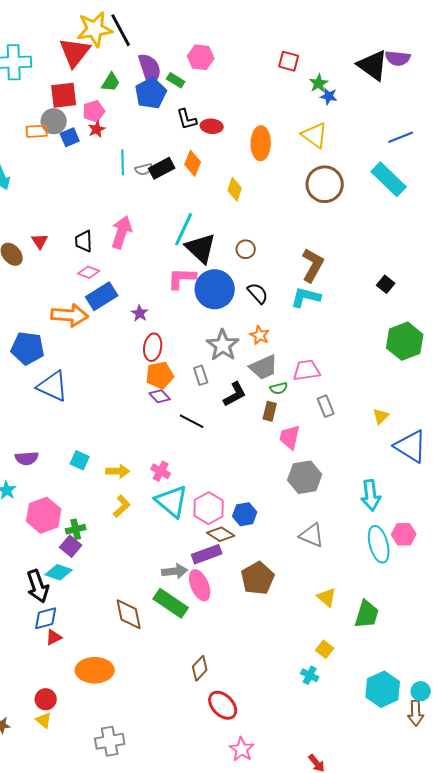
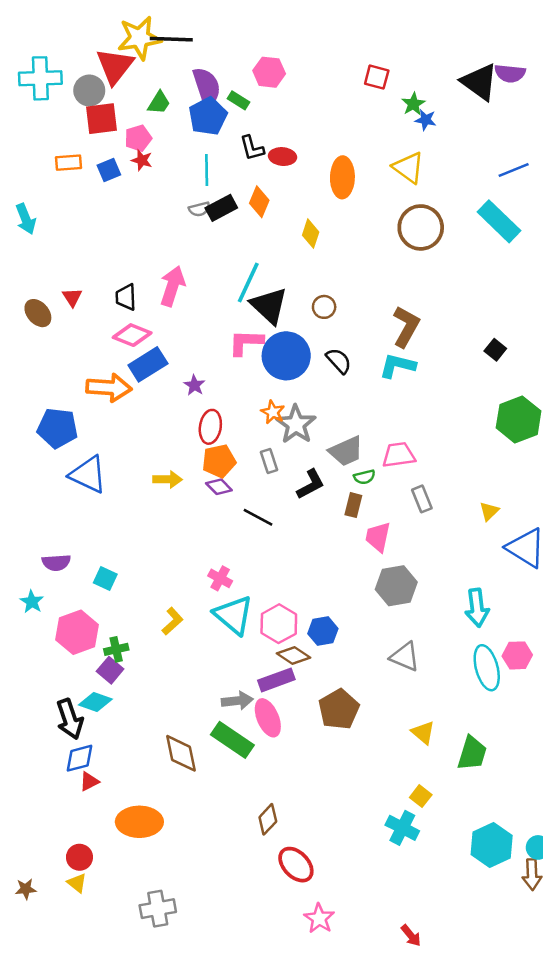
black line: (121, 30) -> (171, 39), turned -60
gray circle: (54, 121) -> (89, 90), moved
red star: (97, 129) -> (142, 160), turned -30
cyan line: (123, 162) -> (207, 170), moved
pink diamond: (89, 272) -> (132, 335), size x1.4
orange star: (260, 335) -> (273, 412), moved
cyan square: (80, 460) -> (105, 578), moved
yellow arrow: (118, 471) -> (168, 479), moved
cyan cross: (310, 675) -> (402, 828), size x1.5

